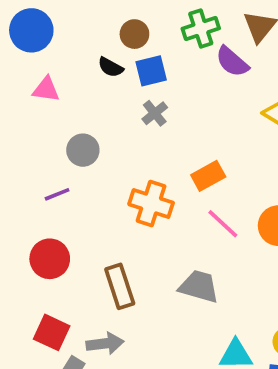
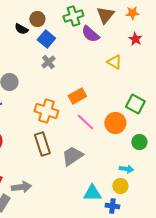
black semicircle: (111, 67) -> (21, 29), moved
blue square: (151, 71) -> (46, 39), turned -36
brown rectangle: (120, 286) -> (42, 144), moved
gray trapezoid: (199, 286) -> (72, 156), turned -50

